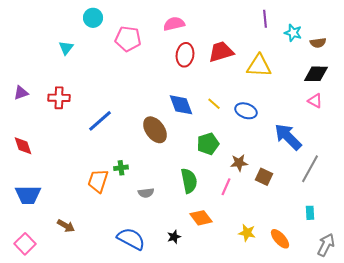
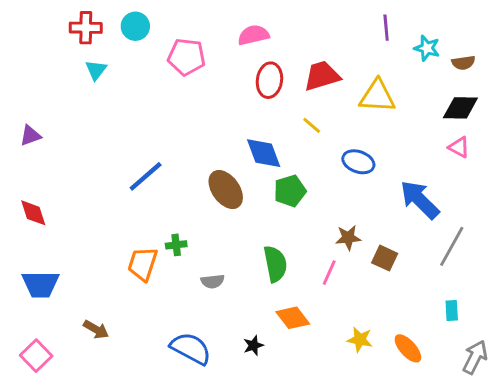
red cross: (59, 98) -> (86, 28), moved
yellow line: (214, 104) -> (312, 125), moved
green pentagon: (208, 144) -> (290, 191), moved

